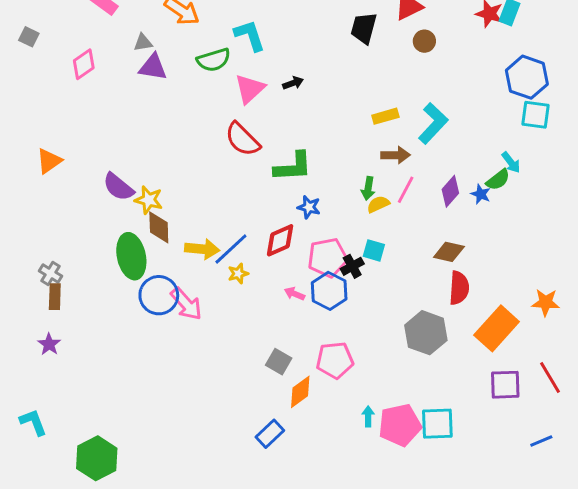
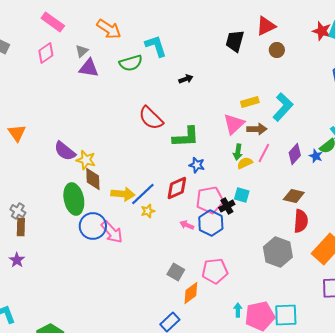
gray triangle: (143, 43) -> (82, 51), turned -32
pink diamond: (84, 64) -> (46, 53), moved
pink triangle: (250, 89) -> (234, 124), moved
orange triangle: (49, 161) -> (17, 133), turned -30

